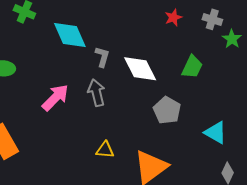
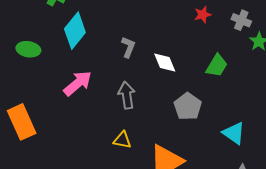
cyan diamond: (70, 35) -> (75, 31), moved, turned 57
white diamond: (140, 69) -> (165, 62), size x0.7
gray arrow: (96, 93) -> (127, 95), moved

